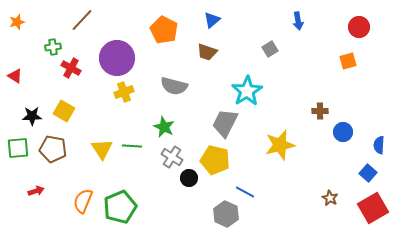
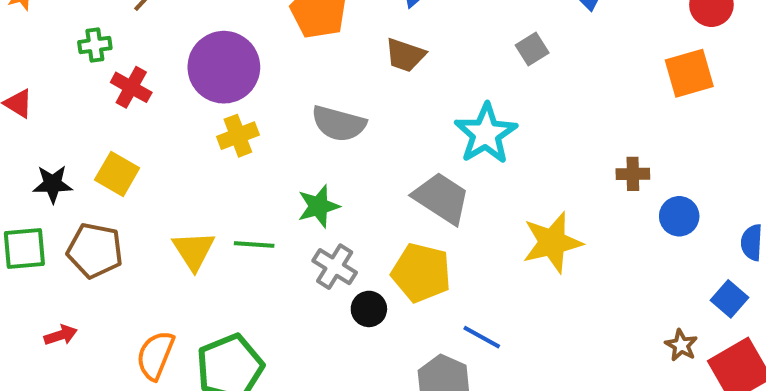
orange square: (348, 61) -> (689, 73), size x1.4
gray trapezoid: (225, 123) -> (441, 198), turned 96
green star: (164, 127) -> (319, 206), turned 30
brown star: (330, 198) -> (681, 345), moved

